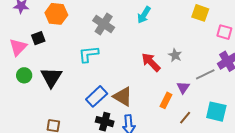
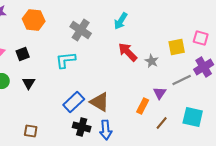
yellow square: (200, 13) -> (177, 47), moved, turned -30
black square: (38, 38) -> (23, 54), moved
red arrow: (151, 62) -> (128, 52), moved
black triangle: (51, 77) -> (29, 83), size x0.6

